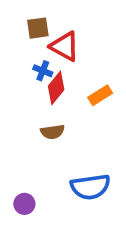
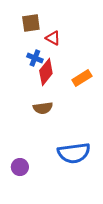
red triangle: (65, 46) -> (53, 38), size x0.6

